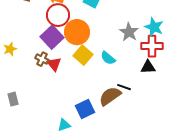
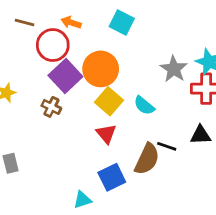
red circle: (58, 15) -> (53, 45), moved
red triangle: (54, 64) -> (106, 134), moved
black triangle: (148, 67) -> (200, 135), moved
brown semicircle: (110, 96) -> (147, 159), turned 150

